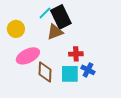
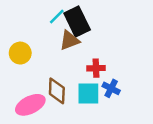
yellow circle: (16, 29) -> (20, 53), moved
pink ellipse: (28, 56) -> (30, 105), moved

